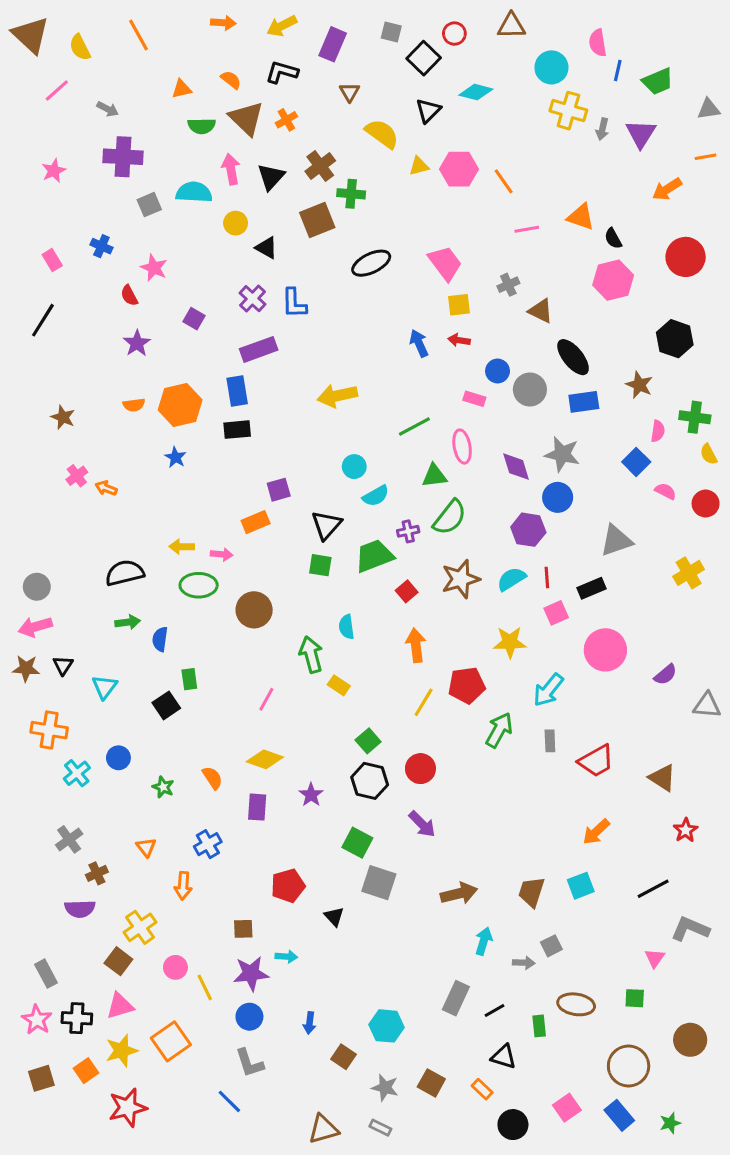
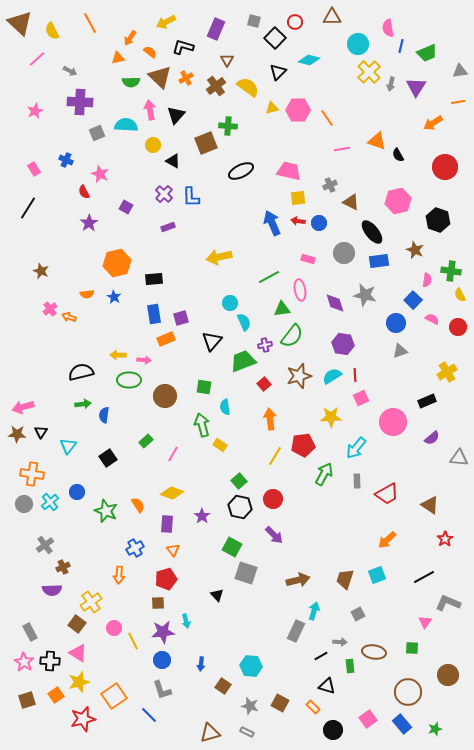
orange arrow: (223, 23) -> (130, 38), moved, turned 119
yellow arrow: (282, 26) -> (166, 22), moved
yellow cross: (568, 111) -> (369, 72), turned 30
brown cross: (320, 166) -> (216, 86), moved
pink trapezoid: (445, 263) -> (289, 171), turned -40
pink hexagon: (613, 280) -> (398, 201), moved
blue arrow: (419, 343) -> (272, 223), size x1.4
purple rectangle: (259, 349) -> (168, 227), size x0.6
blue circle: (498, 371) -> (319, 223), moved
blue rectangle: (237, 391) -> (154, 314), moved
orange semicircle: (134, 405) -> (87, 294), moved
cyan semicircle: (376, 496) -> (244, 322), turned -84
blue circle: (558, 497) -> (396, 323), moved
gray triangle: (616, 541) -> (400, 351), size x0.7
green square: (320, 565) -> (204, 387), moved
gray circle: (37, 587) -> (24, 504), moved
black rectangle: (592, 588) -> (427, 401), moved
green rectangle: (189, 679) -> (146, 441), moved, turned 56
green star: (163, 787) -> (106, 511), size x1.6
orange triangle: (146, 847) -> (173, 550), moved
red pentagon: (288, 886) -> (166, 579), moved
cyan arrow: (286, 957) -> (186, 621), turned 72
gray arrow: (524, 963) -> (340, 642), moved
gray rectangle: (456, 998) -> (296, 631), moved
pink triangle: (120, 1006) -> (78, 653), turned 48
orange square: (171, 1041) -> (114, 696), moved

